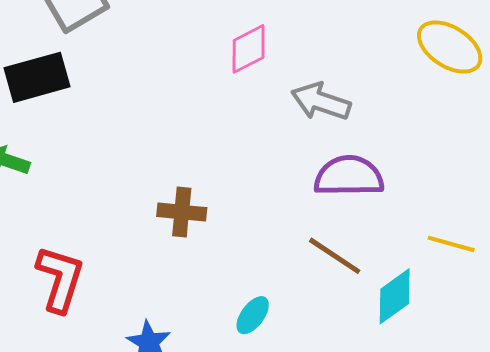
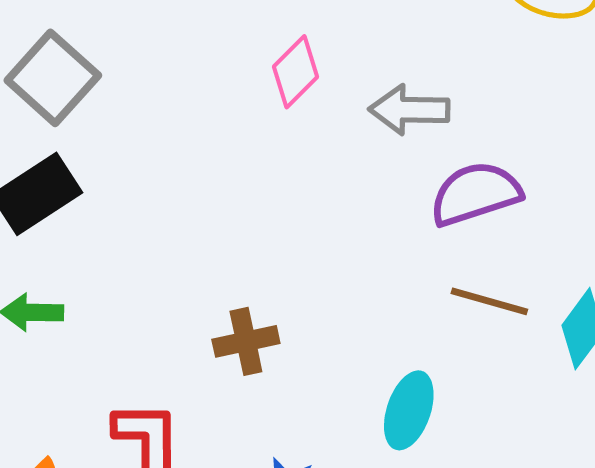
brown cross: (182, 212) -> (246, 341), moved
cyan ellipse: (253, 315) -> (409, 410), size x1.4

